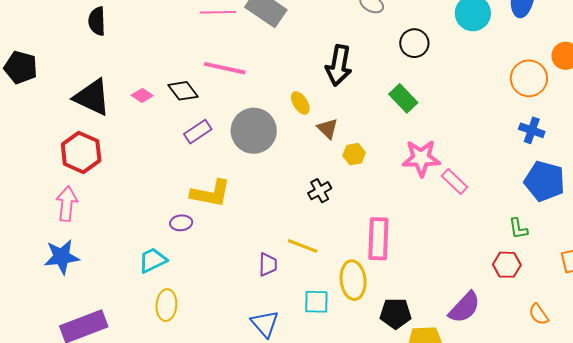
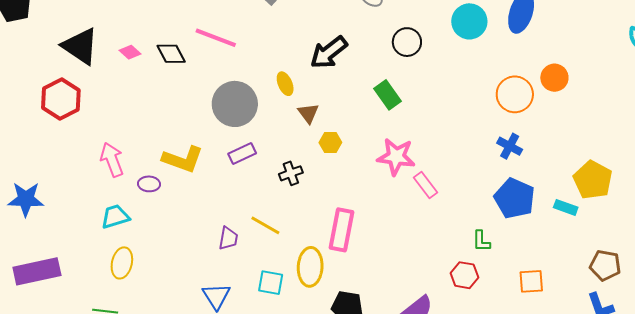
black arrow: (339, 65) -> (329, 52), turned 33
purple rectangle: (198, 132) -> (242, 153), moved
pink arrow: (67, 204) -> (112, 160), moved, turned -36

